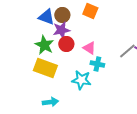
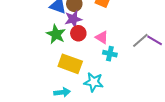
yellow rectangle: (45, 68) -> (70, 64), moved
cyan star: (81, 80) -> (94, 82), moved

